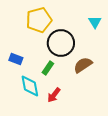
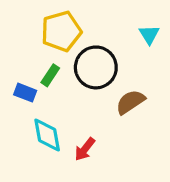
green rectangle: (48, 68) -> (50, 75), moved

